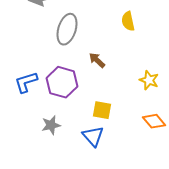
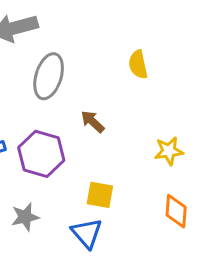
yellow star: (149, 80) -> (169, 151), turned -30
orange diamond: (154, 121) -> (176, 211), turned 45

